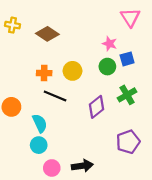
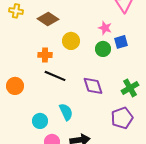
yellow circle: (72, 71) -> (71, 41), moved
green cross: (127, 95) -> (130, 88), moved
purple diamond: (96, 107) -> (93, 86), turned -70
cyan semicircle: (40, 123) -> (66, 112), moved

